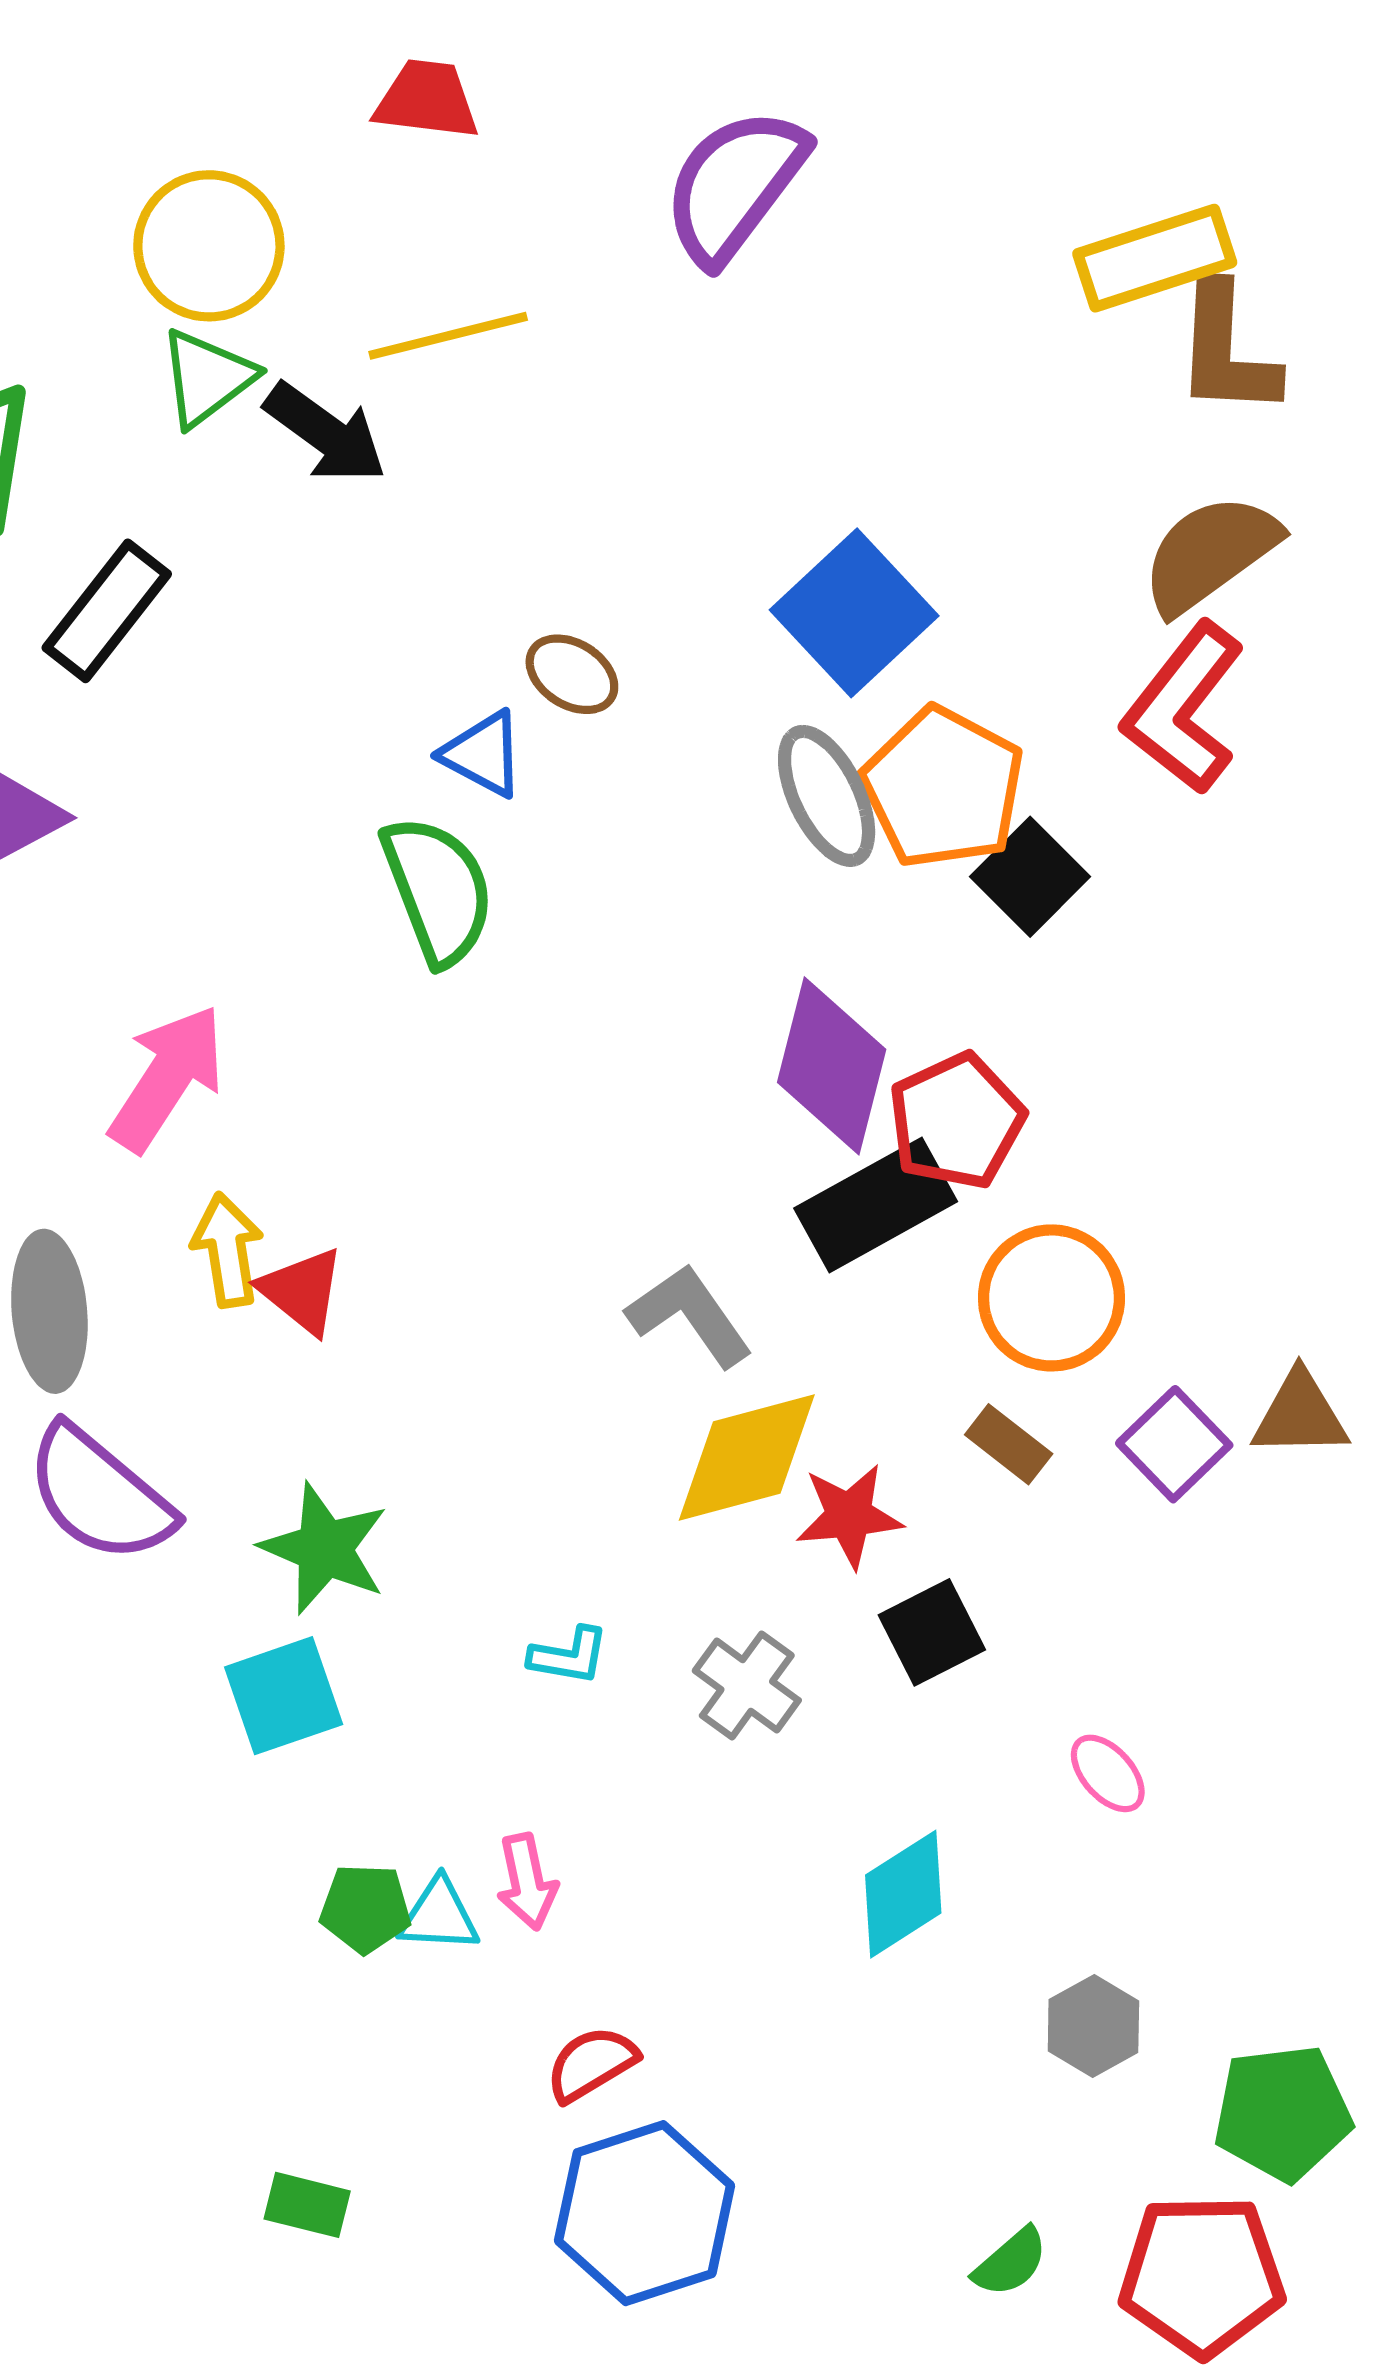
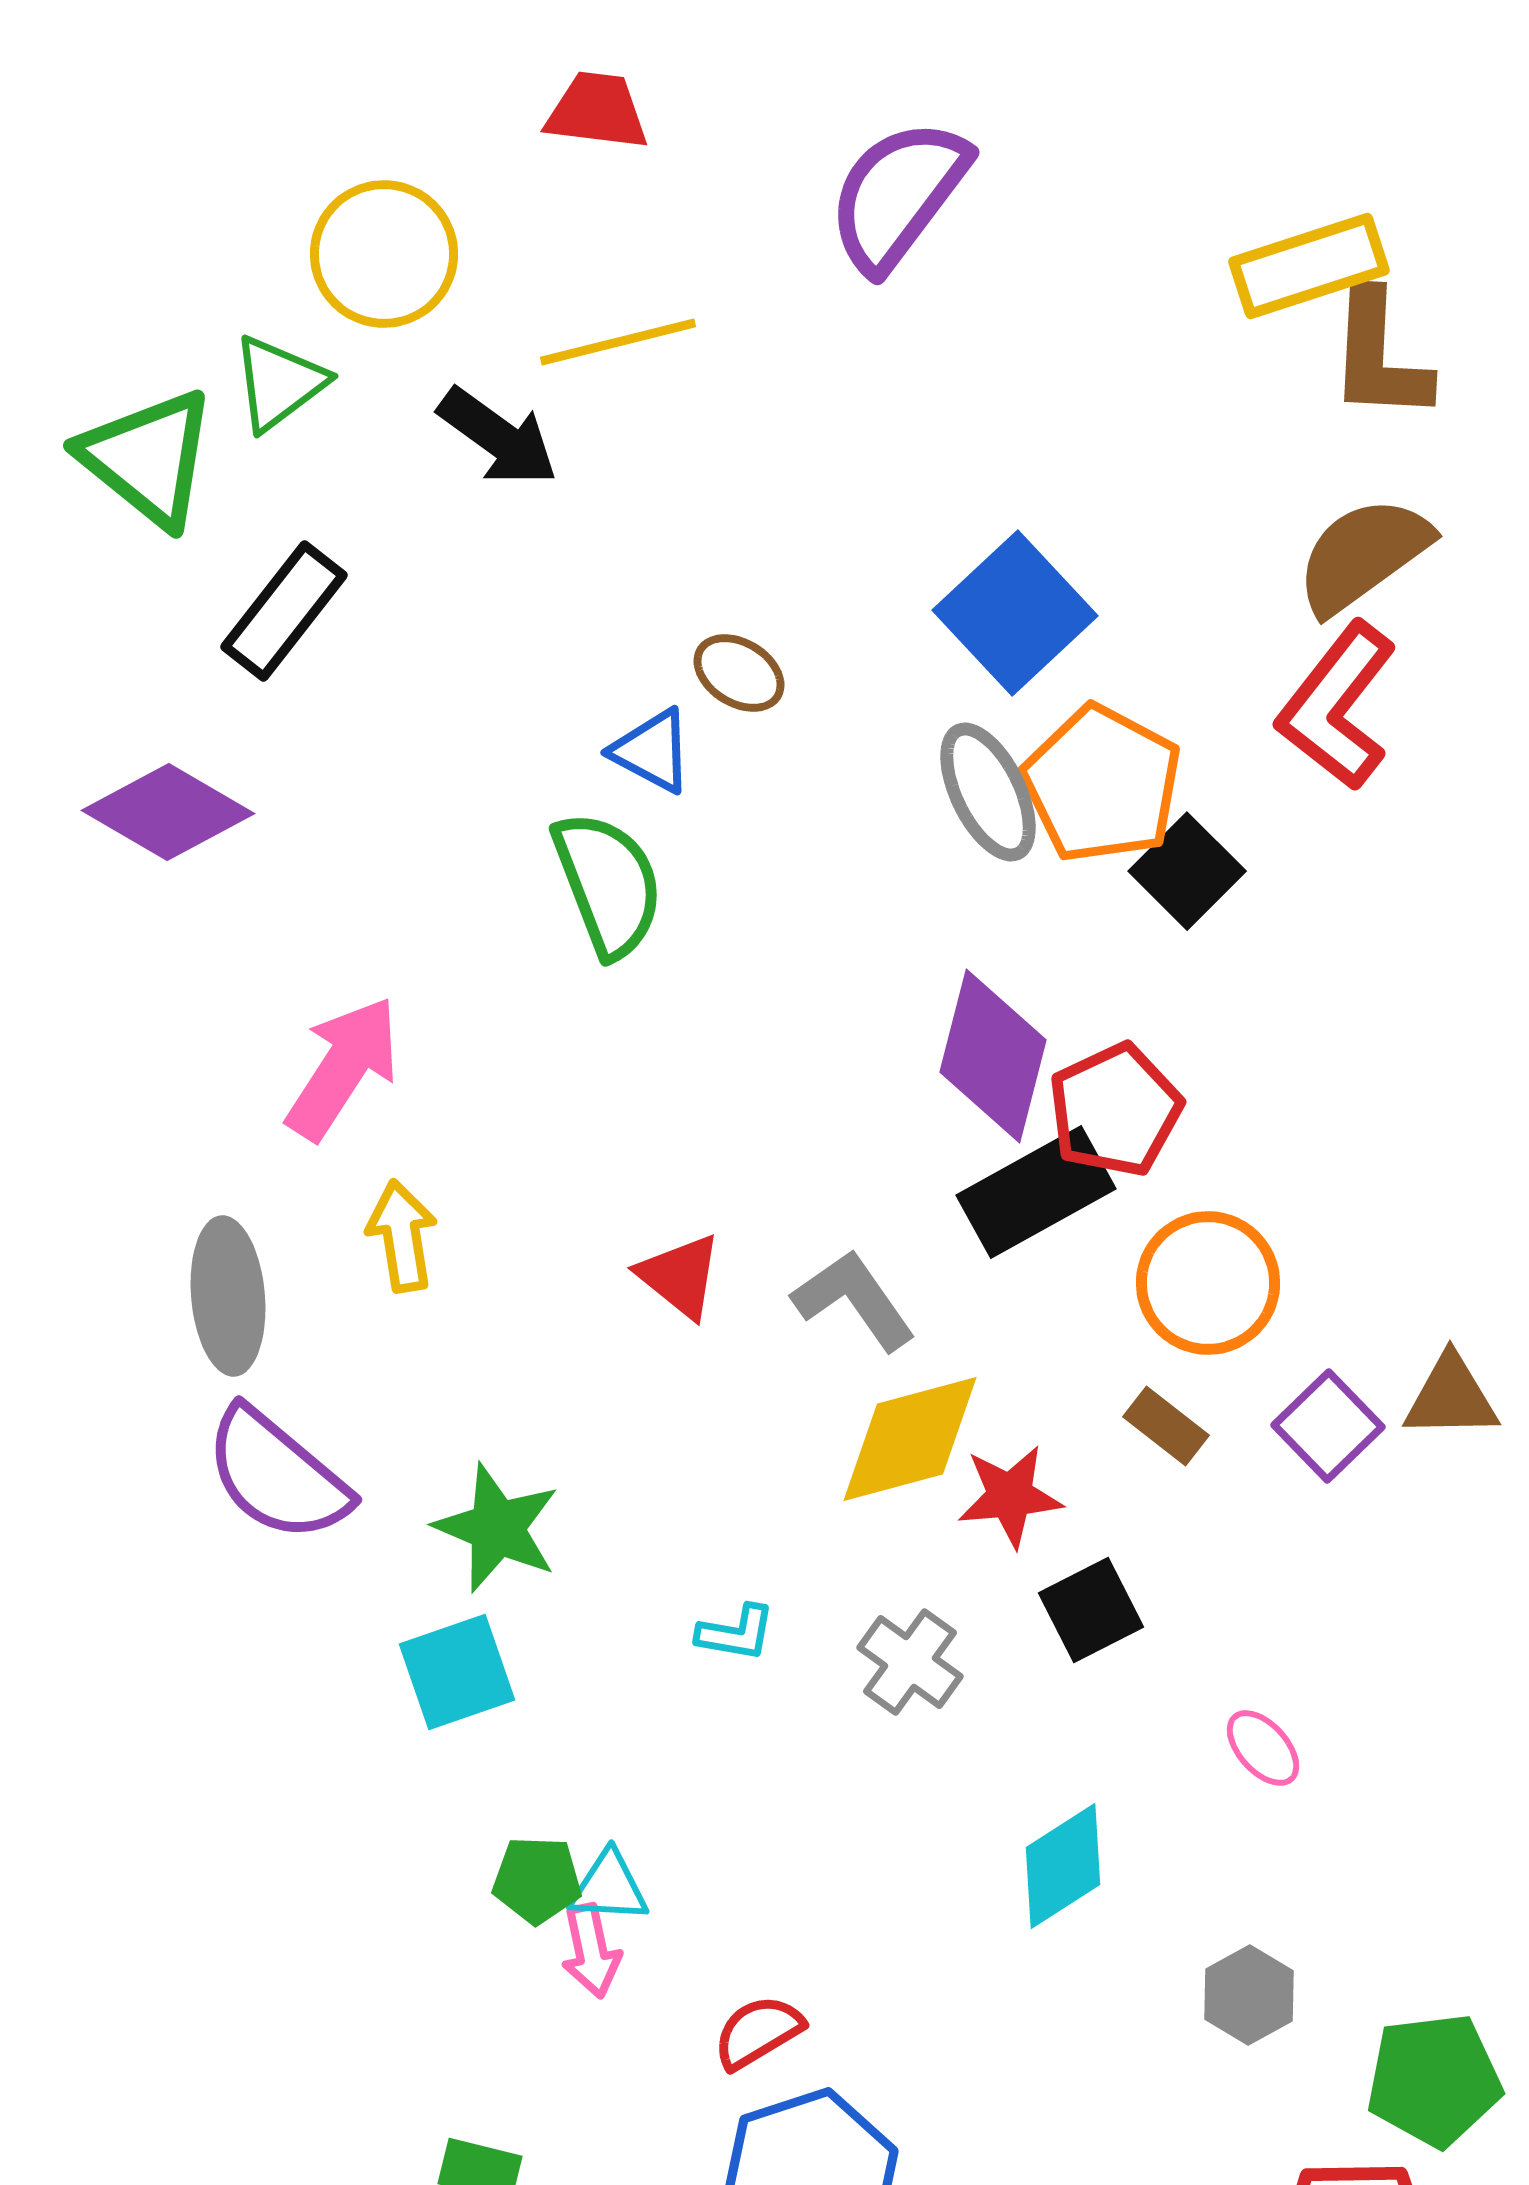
green triangle: (207, 378) -> (279, 383), moved
red triangle: (302, 1291) -> (680, 1276), moved
pink arrow: (527, 1882) -> (591, 1951), moved

